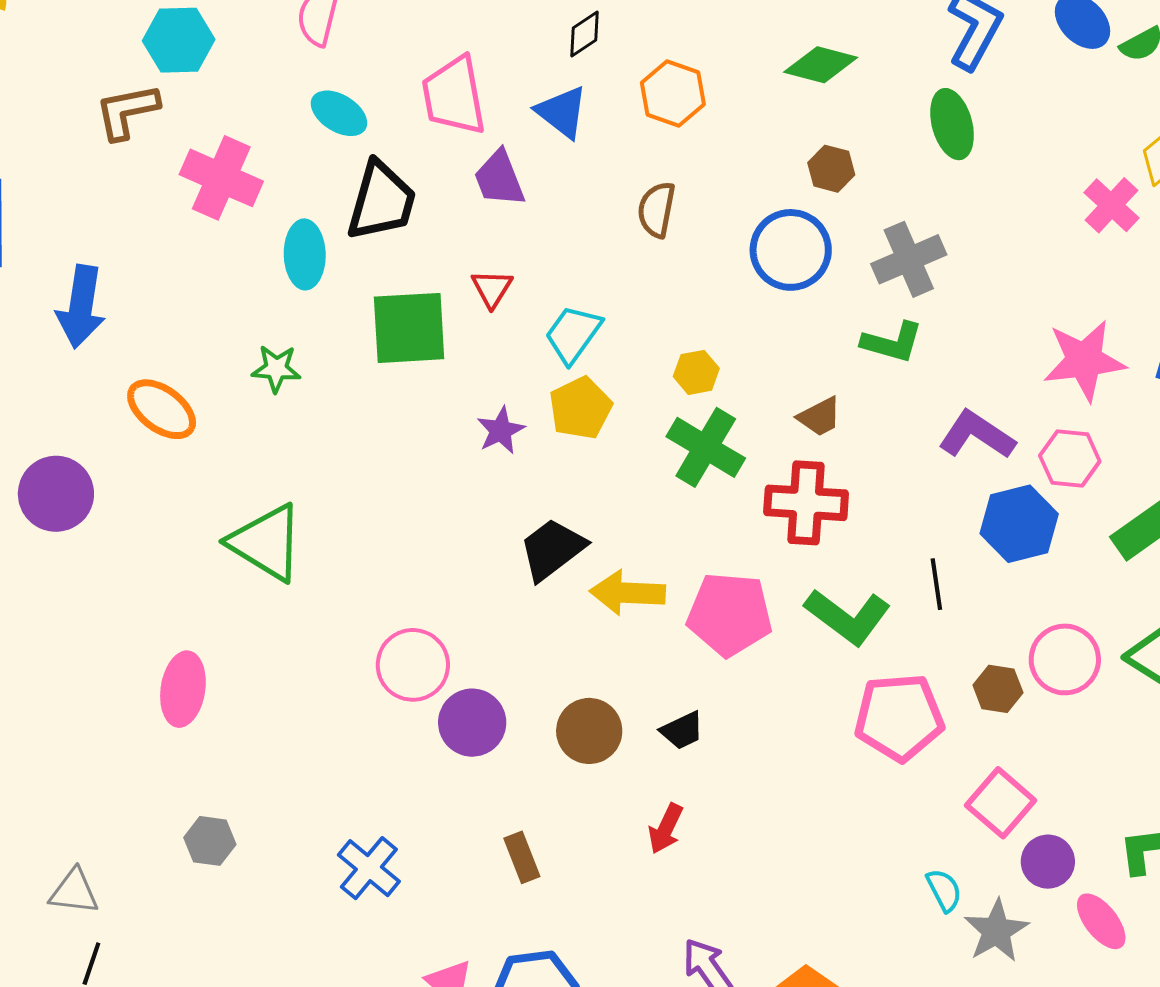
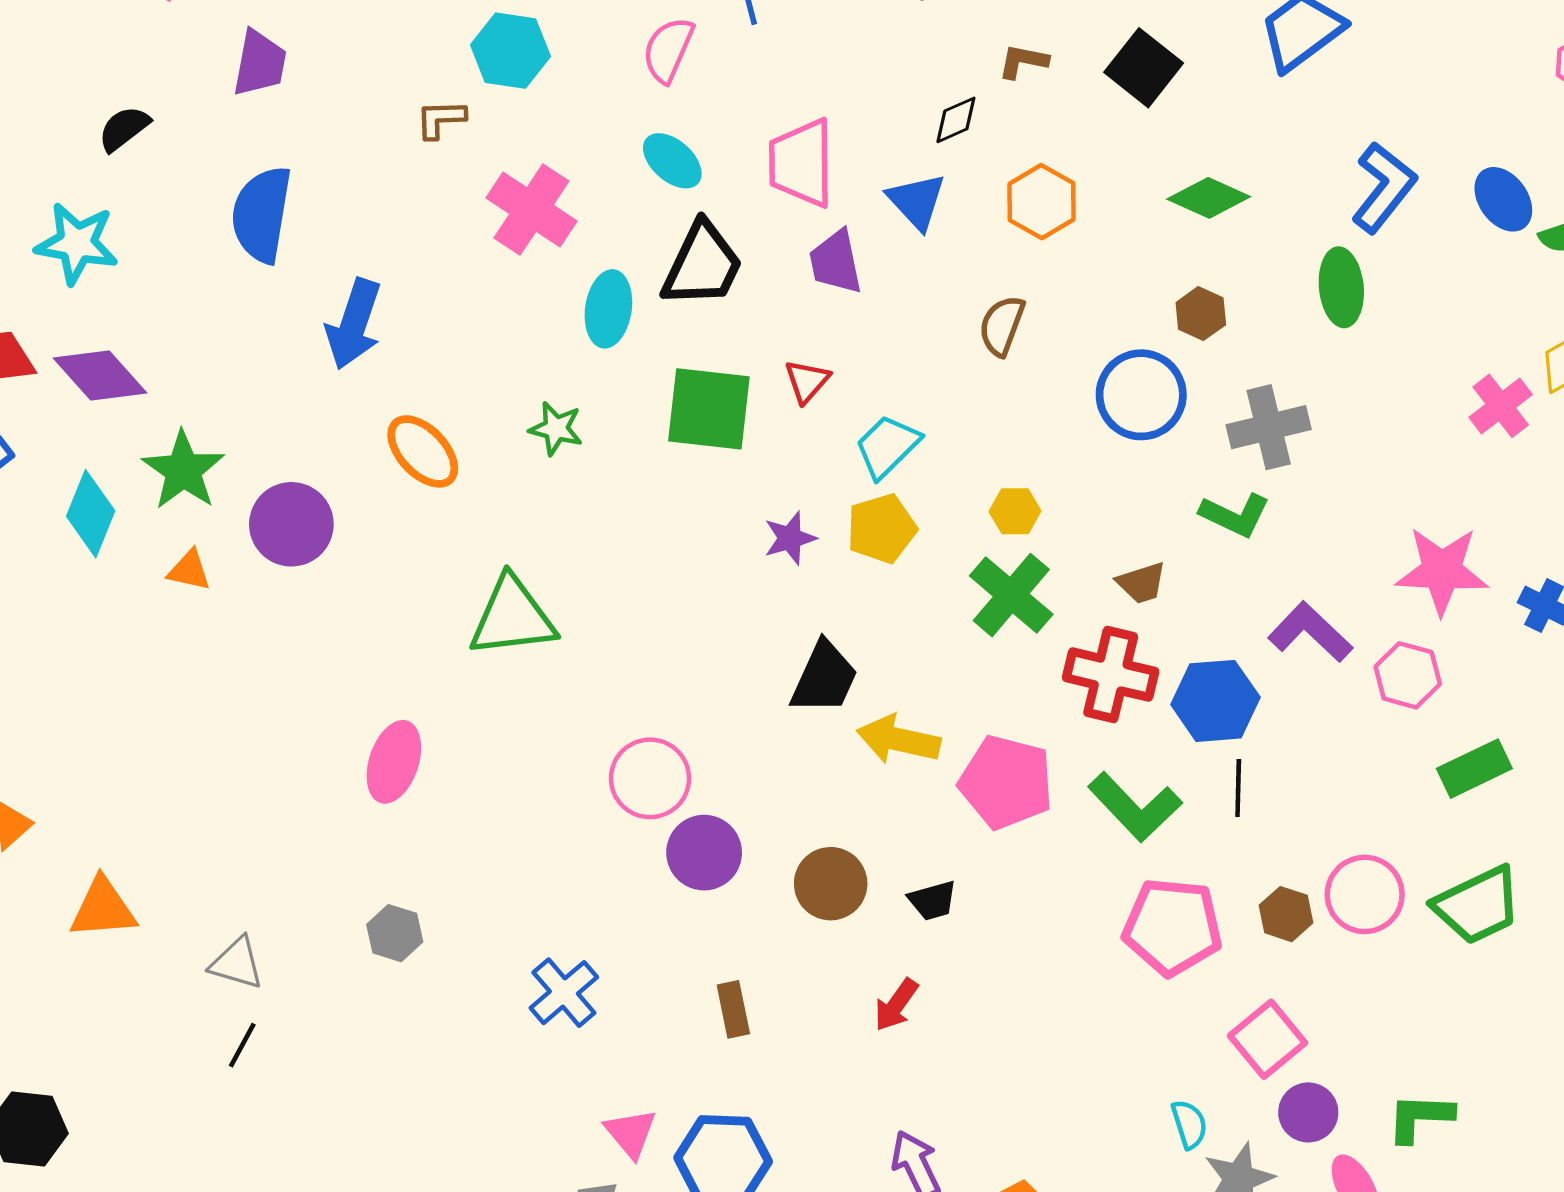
brown L-shape: (127, 111) -> (441, 119), size x0.7
blue hexagon: (1019, 524) -> (1215, 701), moved
green triangle: (266, 543) -> (512, 617), turned -48
black trapezoid: (552, 549) -> (824, 678), turned 142

